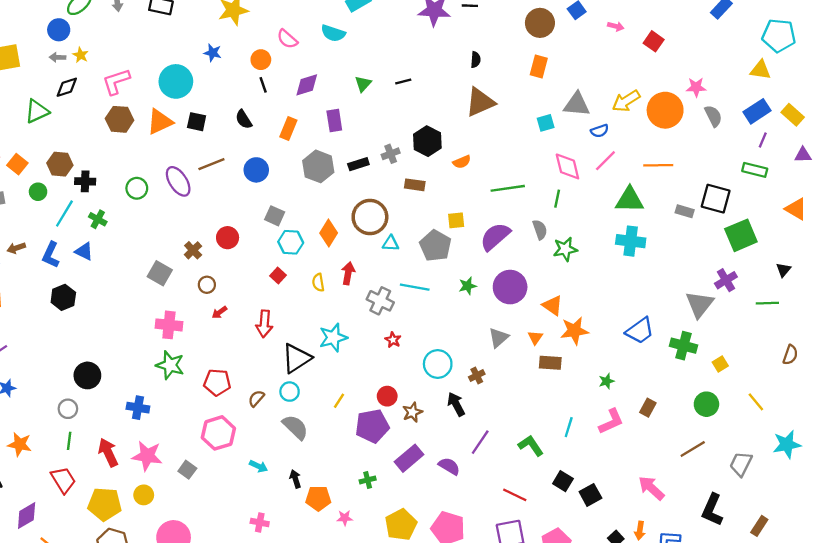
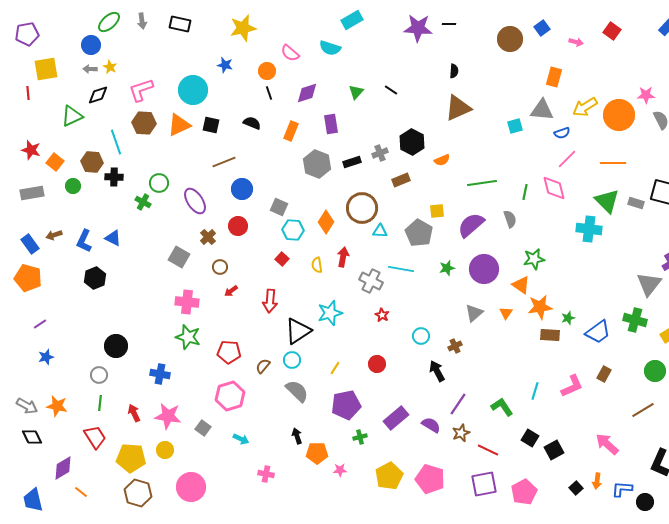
red square: (654, 41) -> (612, 31), moved
orange rectangle: (539, 67) -> (554, 77), moved
black line: (403, 81) -> (391, 90), turned 48
black semicircle: (244, 119) -> (252, 123), turned 144
pink diamond: (567, 166) -> (554, 188), moved
blue circle: (256, 170) -> (242, 189), moved
purple ellipse: (178, 181) -> (195, 201), moved
brown rectangle: (415, 185) -> (401, 180), turned -30
green triangle: (630, 200) -> (607, 201), moved, turned 44
cyan line: (64, 214) -> (116, 142), moved, turned -50
green cross: (98, 219) -> (143, 202), moved
green star: (565, 249) -> (534, 259), moved
blue trapezoid: (640, 331) -> (598, 332), moved
brown rectangle: (550, 363) -> (550, 335), moved
cyan circle: (438, 364) -> (421, 336), size x0.7
green star: (607, 381) -> (568, 318), moved
brown star: (412, 412) -> (461, 433), moved
purple pentagon: (372, 426) -> (346, 405), moved
red arrow: (108, 452) -> (134, 413), size x0.7
cyan arrow: (259, 466) -> (241, 439), moved

